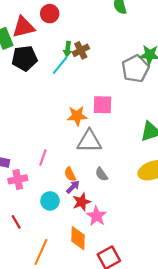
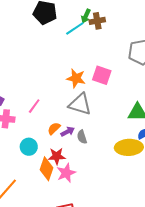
orange semicircle: (70, 174) -> (54, 128), turned 56
purple arrow: (73, 187) -> (68, 132), moved
orange diamond: (78, 238) -> (47, 169), moved

